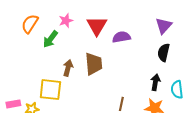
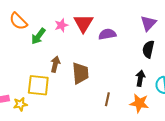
pink star: (66, 21) -> (61, 25), moved
orange semicircle: (30, 24) -> (18, 21), turned -78
brown trapezoid: (94, 64) -> (80, 73), moved

